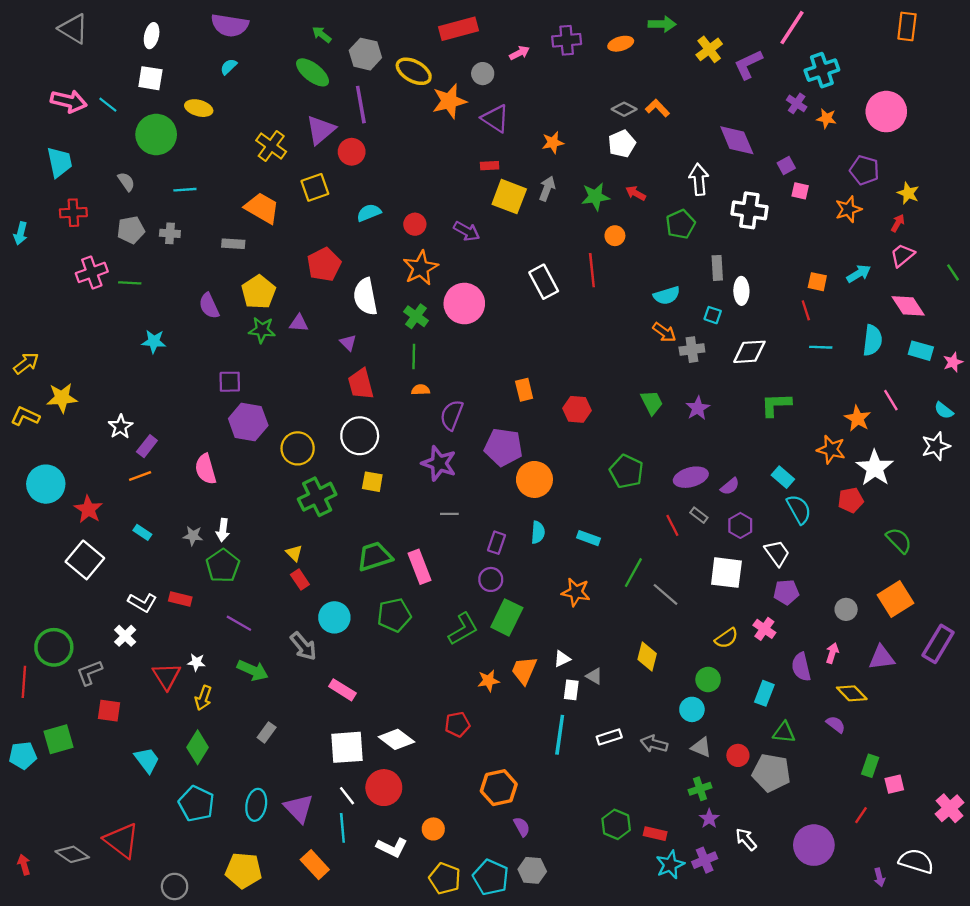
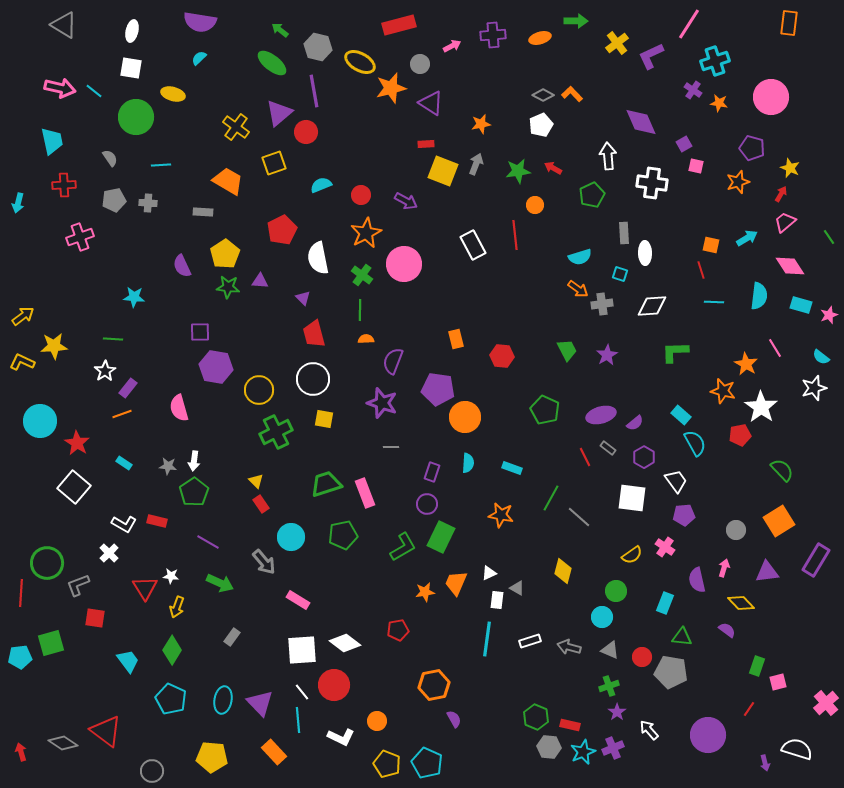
green line: (130, 283) -> (113, 339), moved
gray hexagon: (532, 870) -> (549, 747), moved

